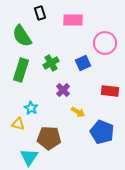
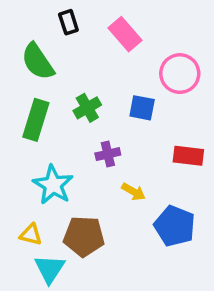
pink rectangle: (73, 20) -> (125, 34), turned 48
blue square: (83, 63) -> (142, 108), turned 35
purple cross: (63, 90) -> (108, 154), turned 32
cyan star: (31, 108) -> (53, 185), size x1.6
yellow triangle: (18, 124) -> (31, 235), moved

